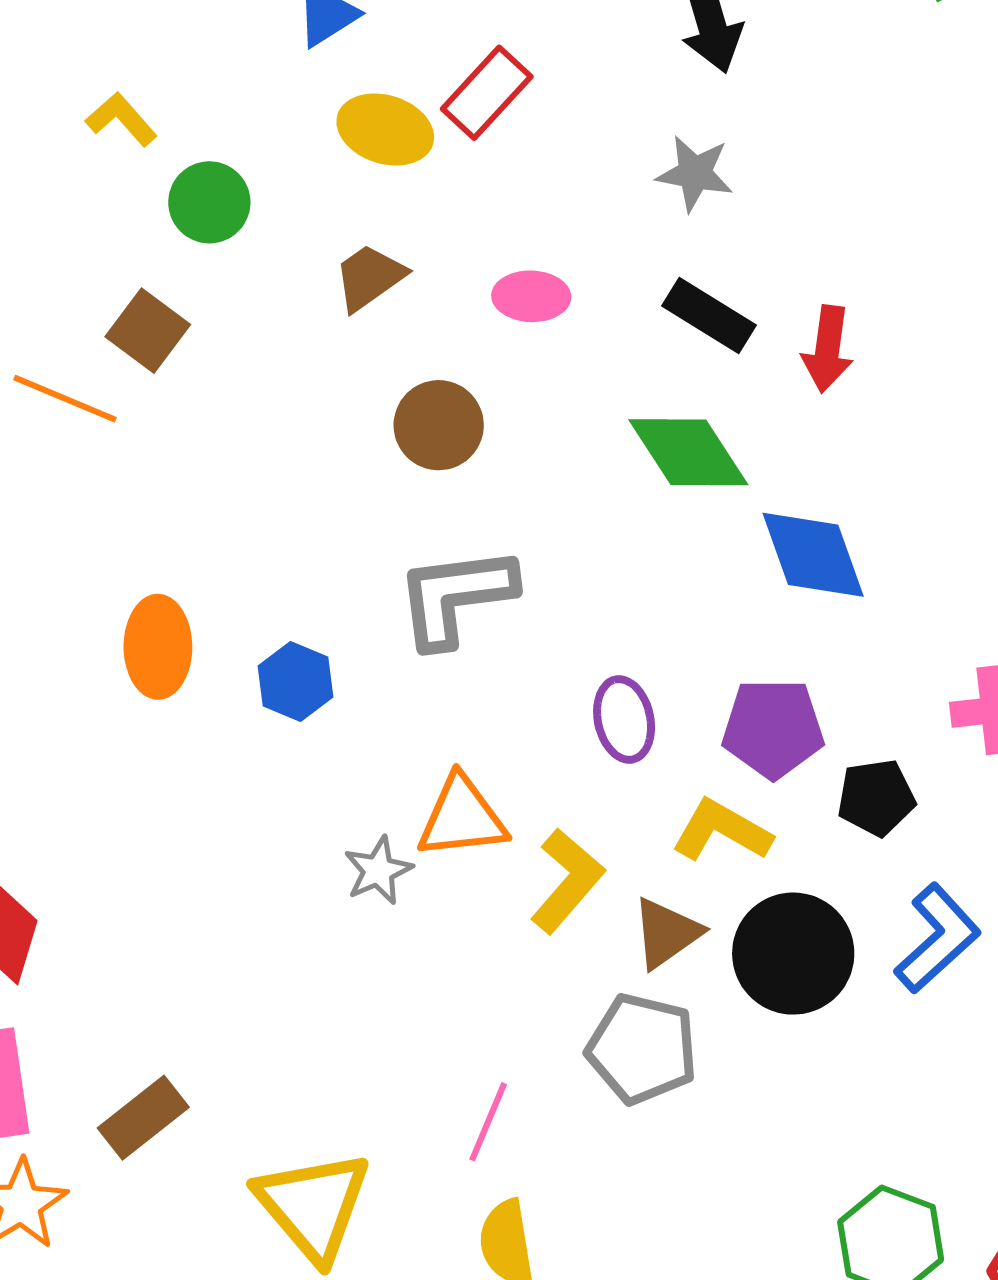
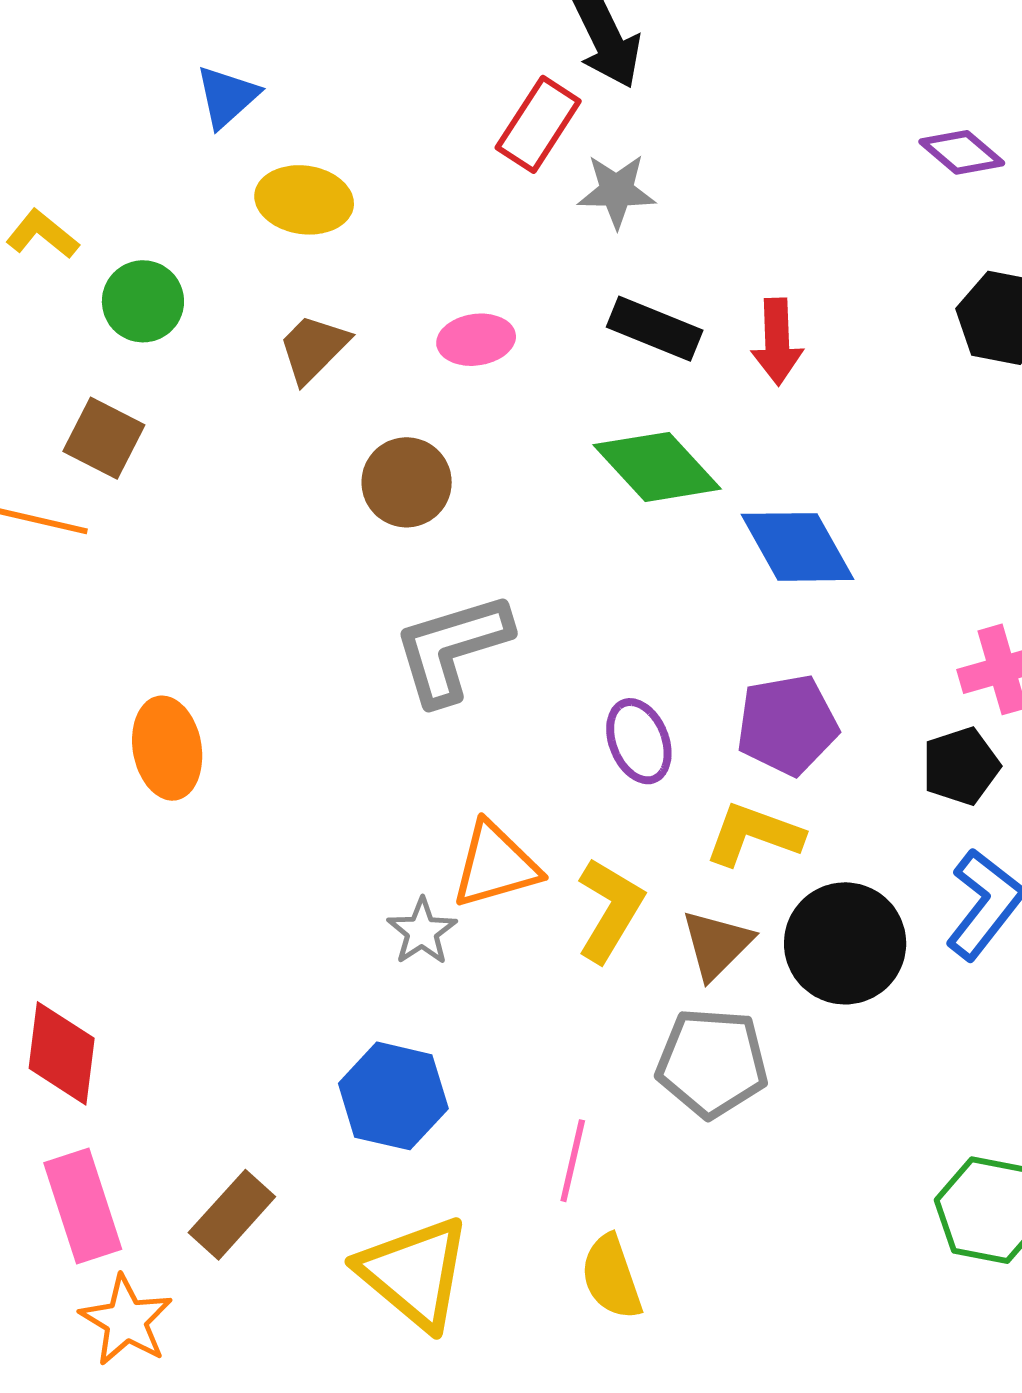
red rectangle: (487, 93) -> (538, 124), moved
blue hexagon: (296, 681) -> (393, 1096), moved, size x1.4
black pentagon: (876, 798) -> (961, 766), moved

